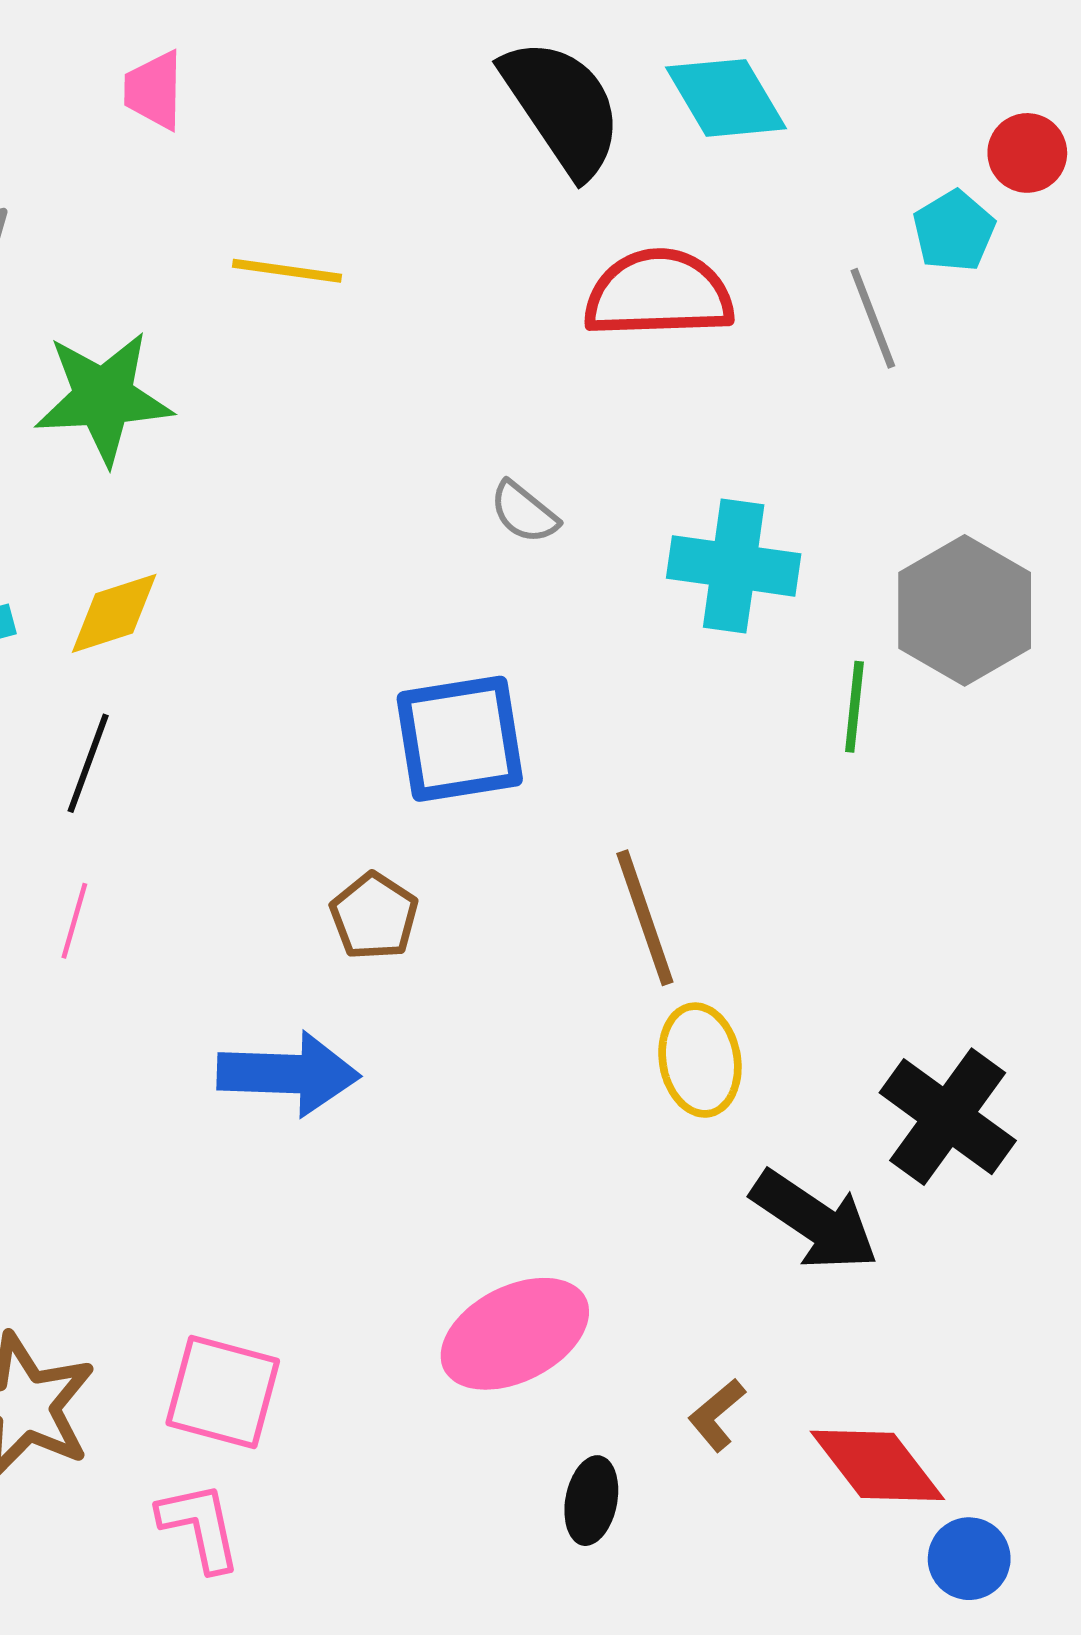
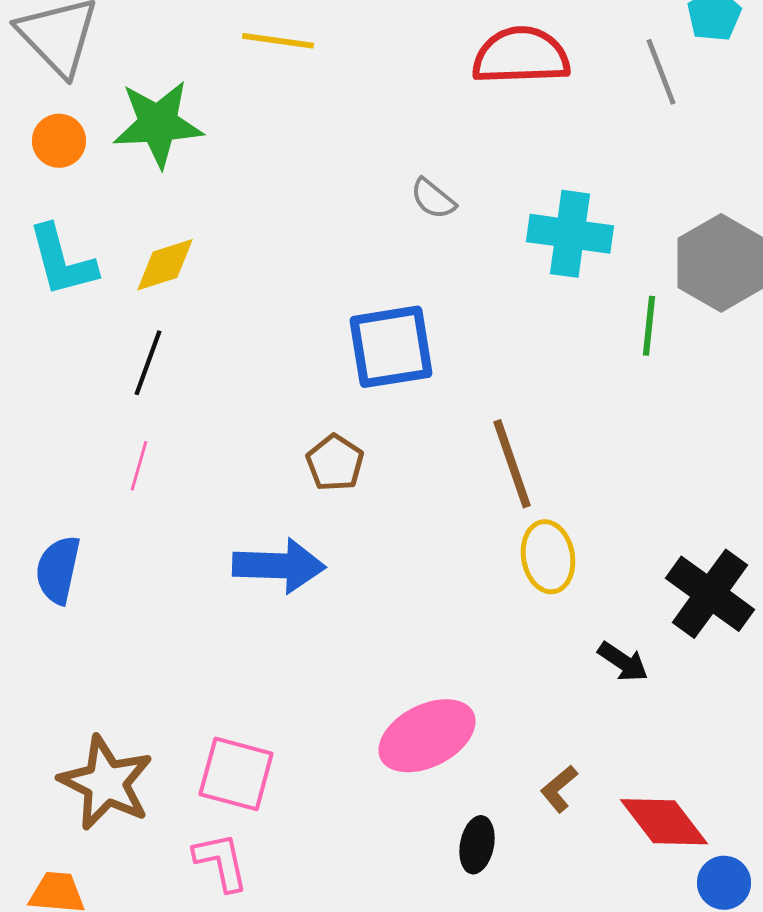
black arrow: (815, 1221) -> (623, 662), size x0.6

